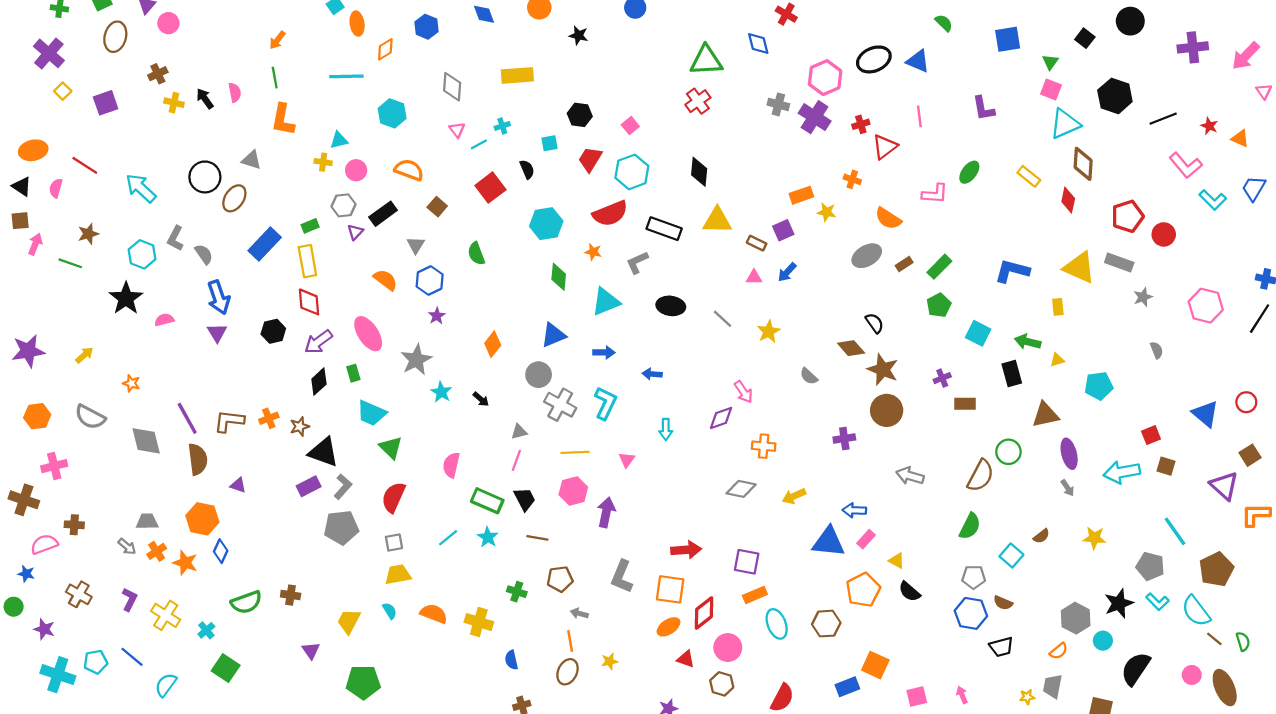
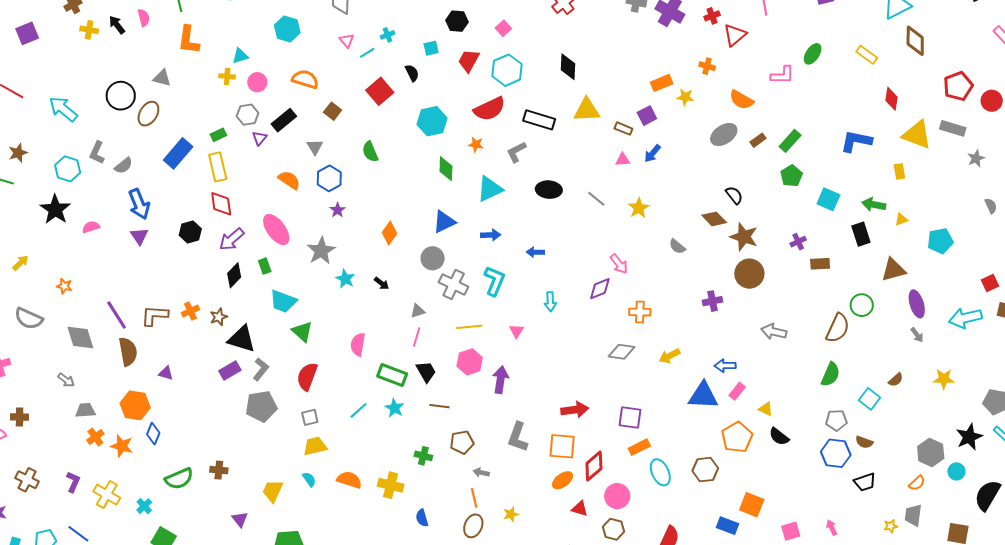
red diamond: (1068, 200) -> (891, 99), moved
gray semicircle: (204, 254) -> (124, 166), turned 90
gray arrow: (127, 546) -> (66, 380), moved
blue rectangle: (847, 687) -> (727, 526), turned 45

